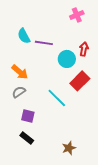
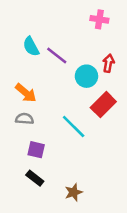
pink cross: (77, 15) -> (99, 19), turned 32
purple line: (44, 43) -> (57, 56), turned 30
gray semicircle: (19, 92) -> (25, 119), turned 40
brown star: (69, 148) -> (74, 192), moved

